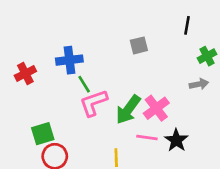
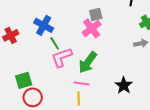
blue cross: (69, 60) -> (44, 25), turned 36
pink cross: (156, 108) -> (92, 28), moved
pink line: (147, 138) -> (82, 83), moved

